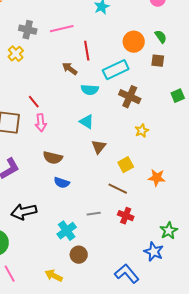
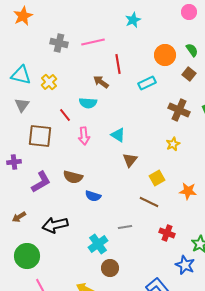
yellow cross: (16, 54) -> (49, 82), moved
brown square: (158, 61) -> (189, 74), turned 32
cyan rectangle: (116, 70) -> (147, 83), size x0.7
cyan semicircle: (90, 90) -> (88, 103), moved
brown cross: (130, 97) -> (179, 110), moved
pink arrow: (41, 123) -> (84, 136), moved
brown semicircle: (53, 158) -> (73, 177), moved
red cross: (126, 216) -> (167, 233), moved

